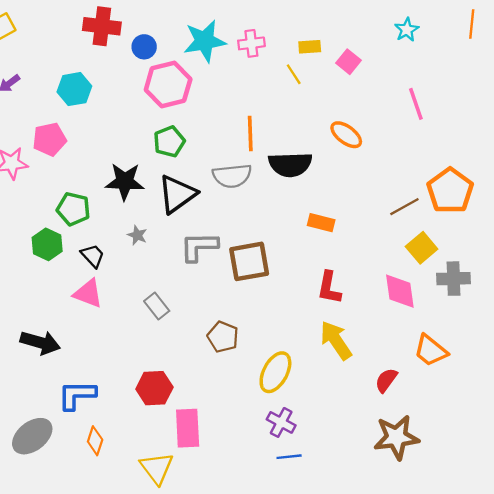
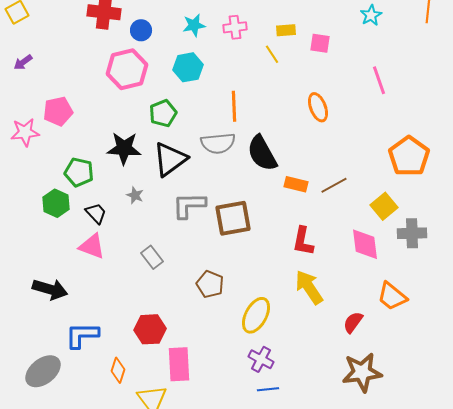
cyan star: (205, 41) -> (194, 25), size x0.6
pink square: (348, 62) -> (320, 43), turned -30
pink hexagon: (168, 84) -> (127, 69), moved
cyan hexagon: (74, 89) -> (188, 67), moved
orange ellipse: (346, 135) -> (318, 107), turned 32
black semicircle: (290, 164) -> (262, 153), moved, turned 63
brown line: (404, 207) -> (334, 185), moved
orange diamond: (95, 441) -> (118, 370), moved

